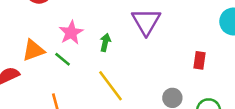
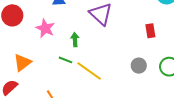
pink star: (71, 33) -> (45, 28), moved
green line: (63, 59) -> (65, 60), moved

